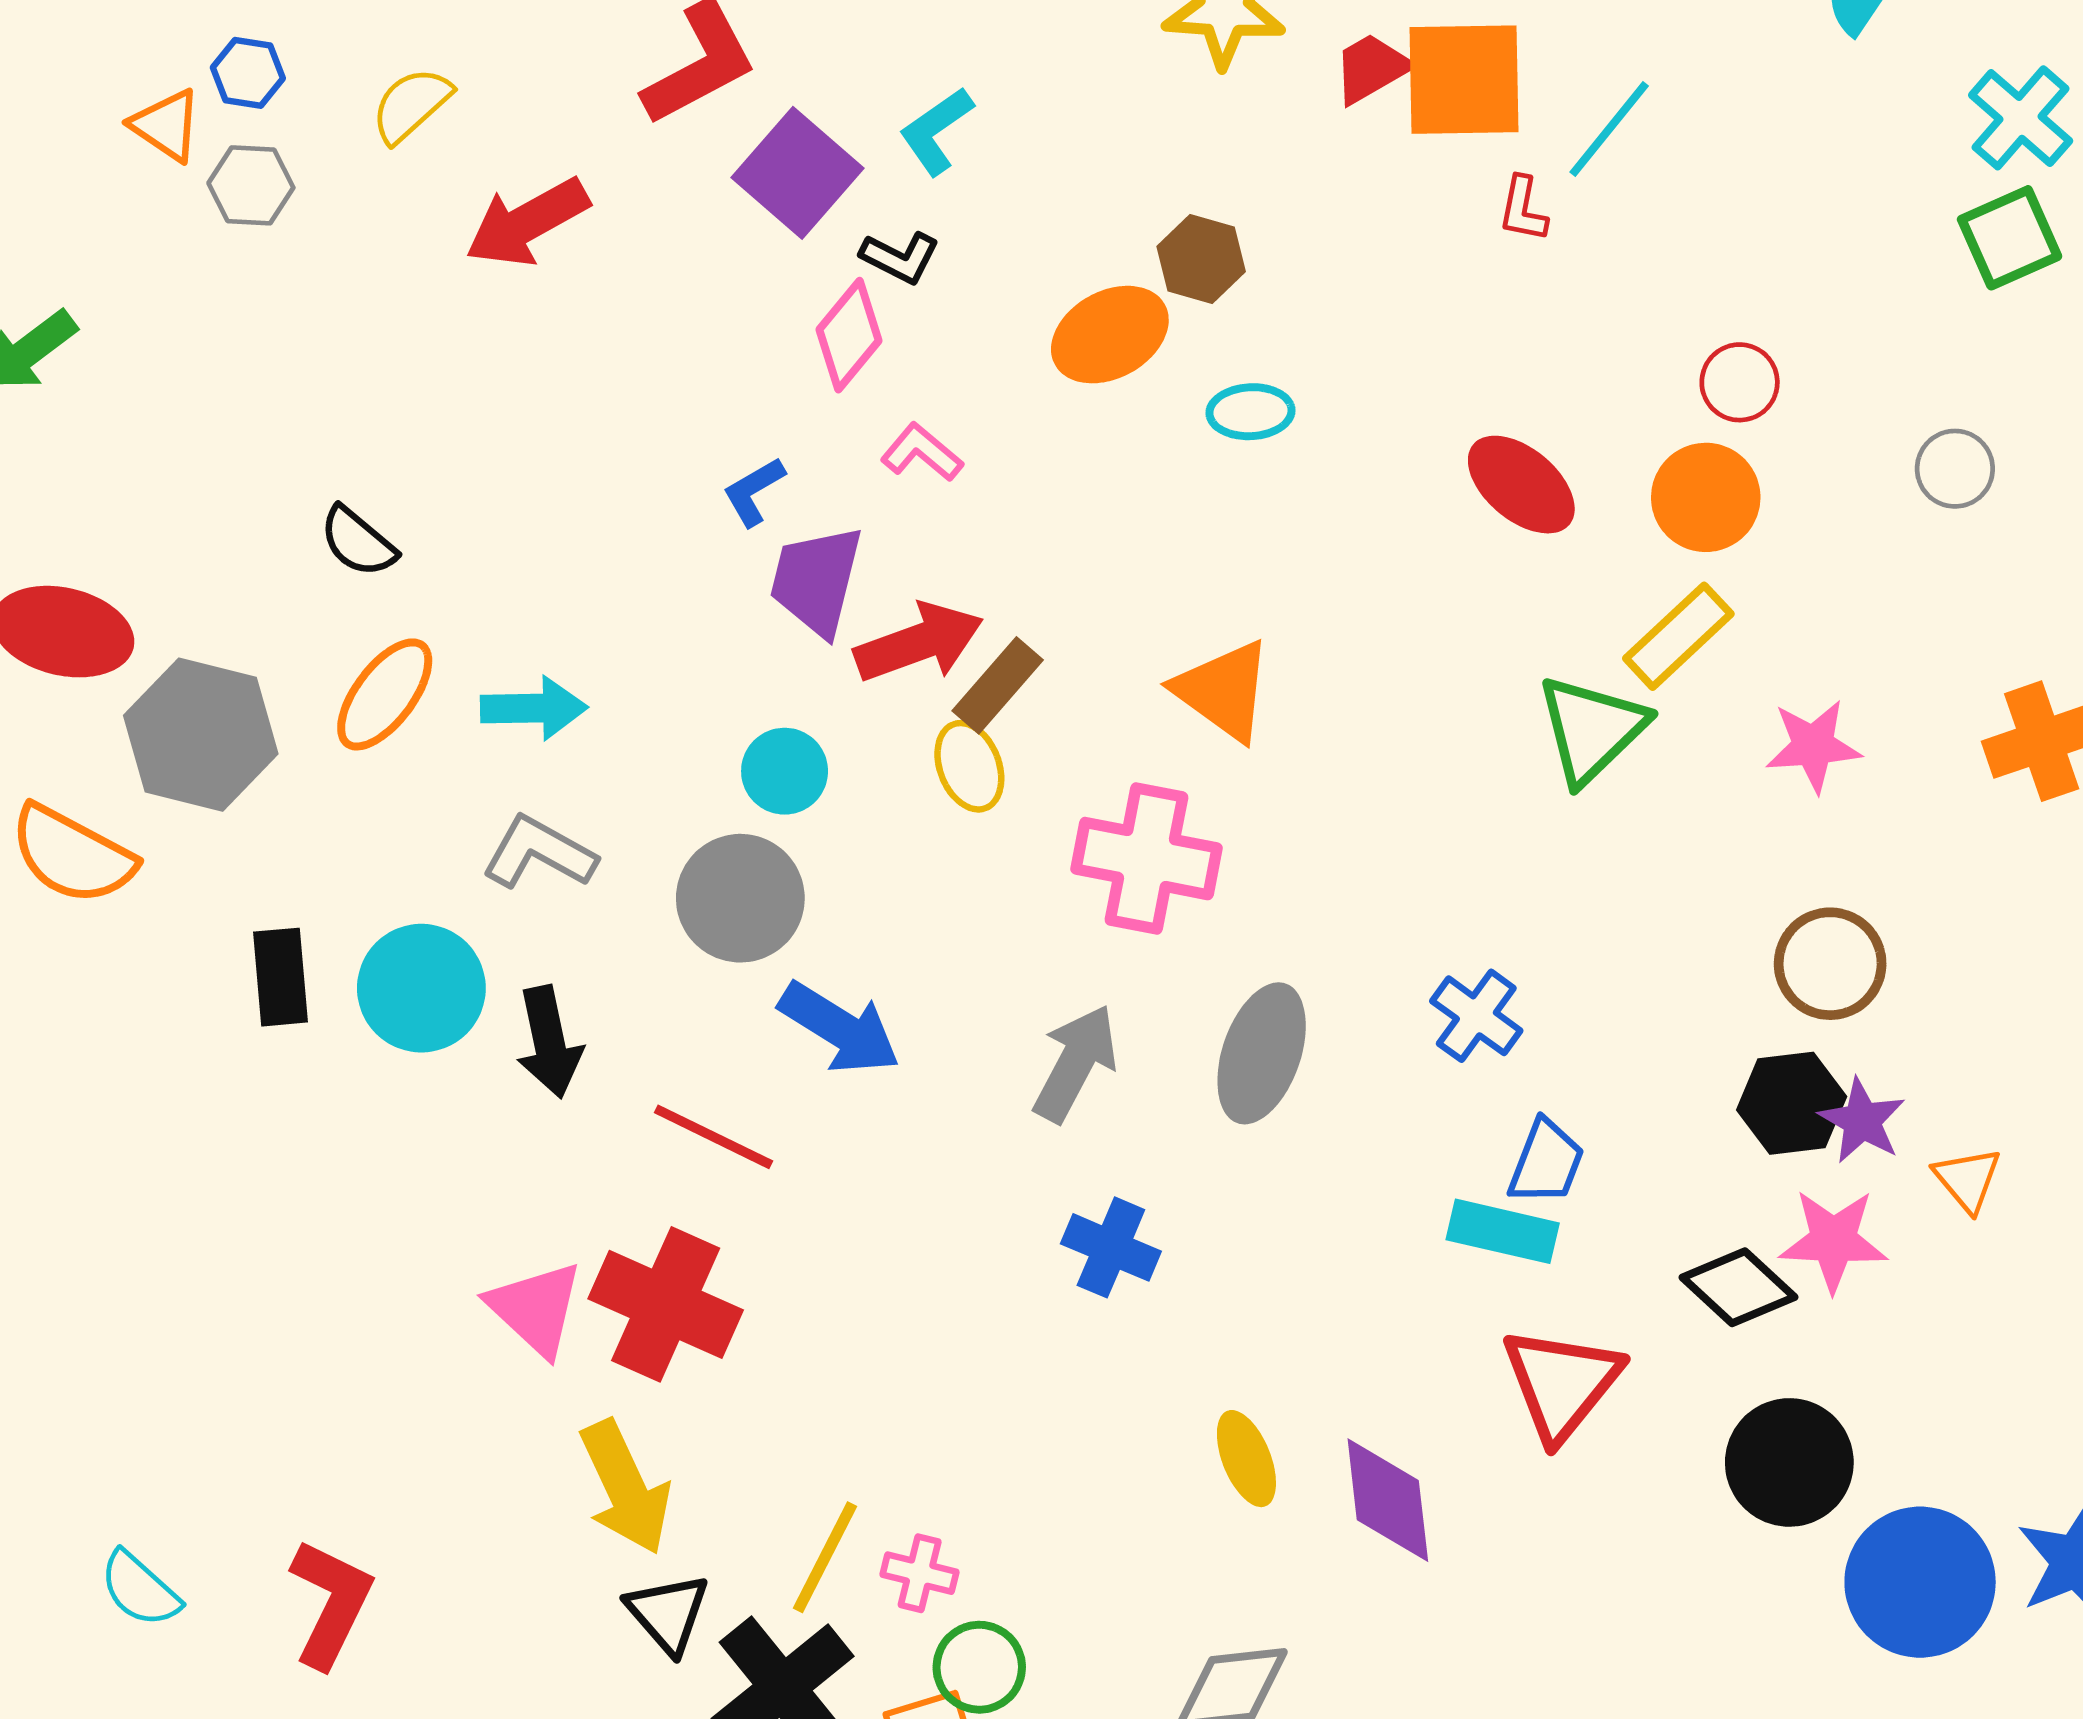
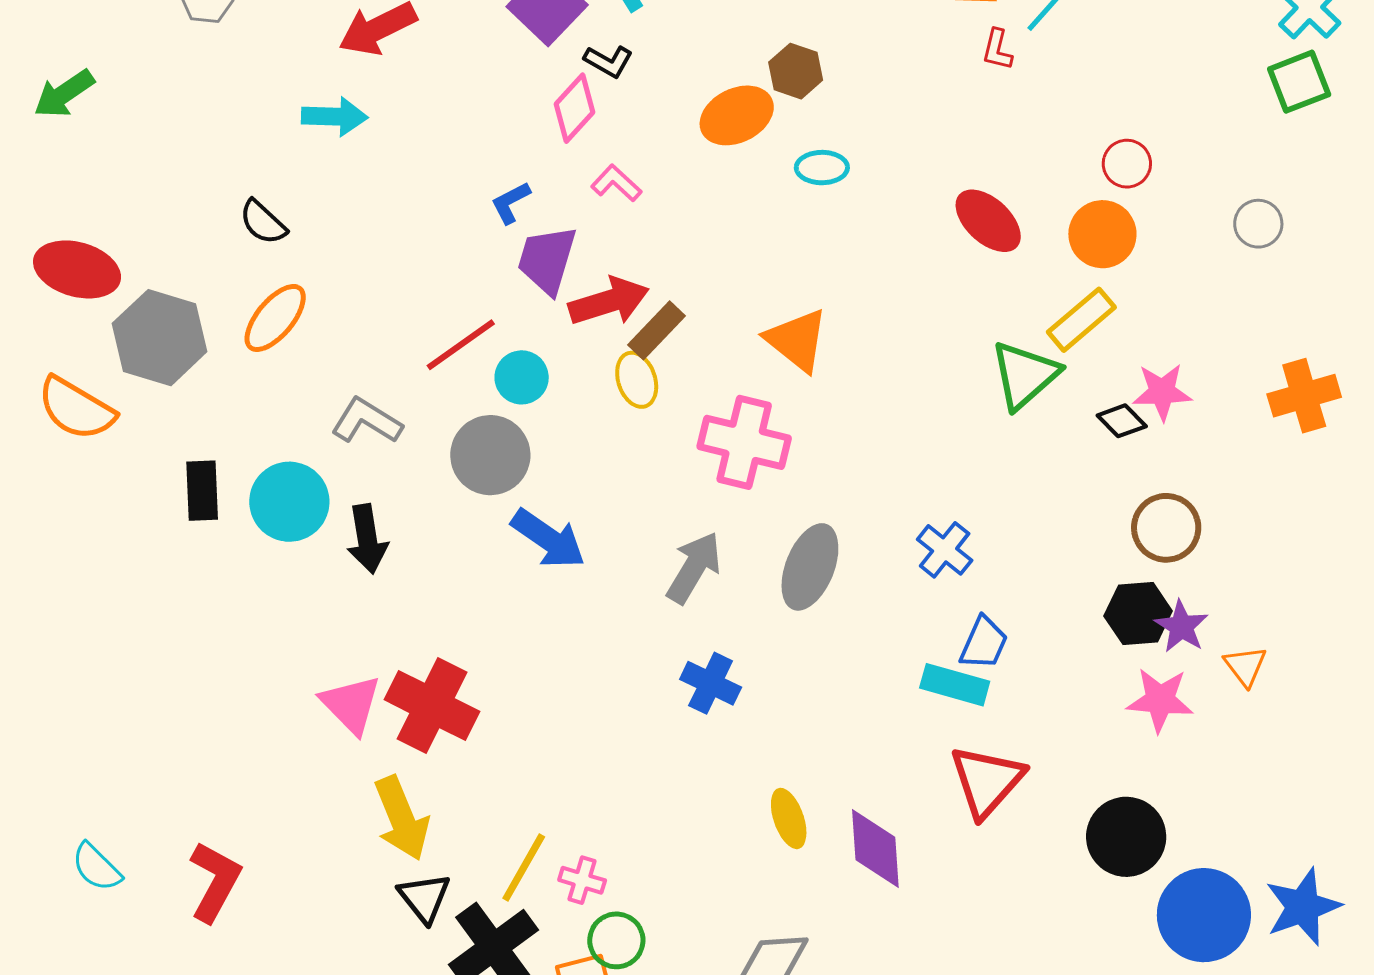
cyan arrow: (534, 708) -> (335, 117), moved
red line: (714, 1137) -> (461, 345), moved, turned -64
black diamond: (1738, 1287) -> (1122, 421), moved, size x0.7

